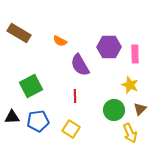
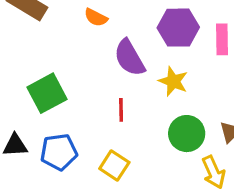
yellow star: (130, 85) -> (173, 81), moved

